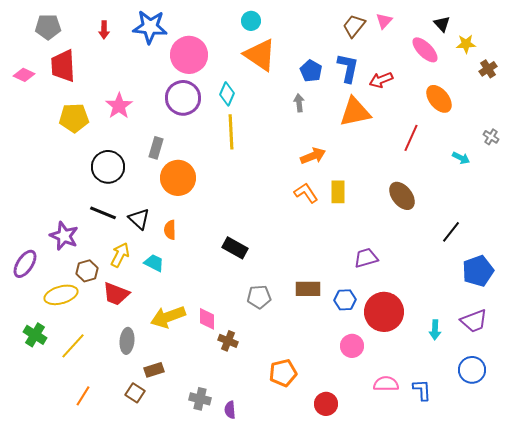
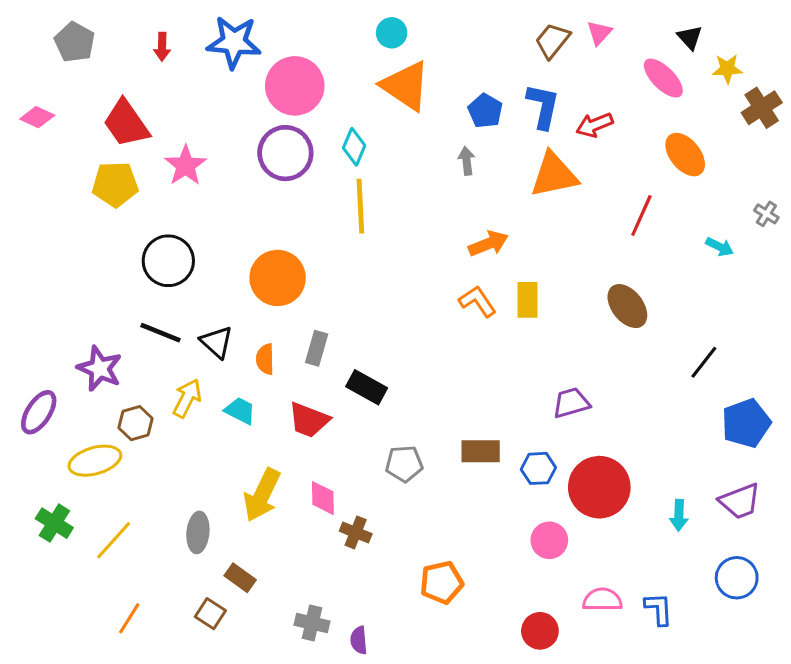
gray pentagon: (48, 27) -> (75, 42), turned 30
red trapezoid: (63, 66) -> (126, 123), moved, turned -32
brown cross: (488, 69) -> (762, 108), size x1.4
gray rectangle: (156, 148) -> (317, 348), moved
red trapezoid: (116, 294) -> (309, 420), moved
yellow arrow: (168, 317) -> (262, 495), turned -44
brown rectangle: (154, 370) -> (240, 578), turned 54
red circle: (326, 404) -> (540, 631), moved

